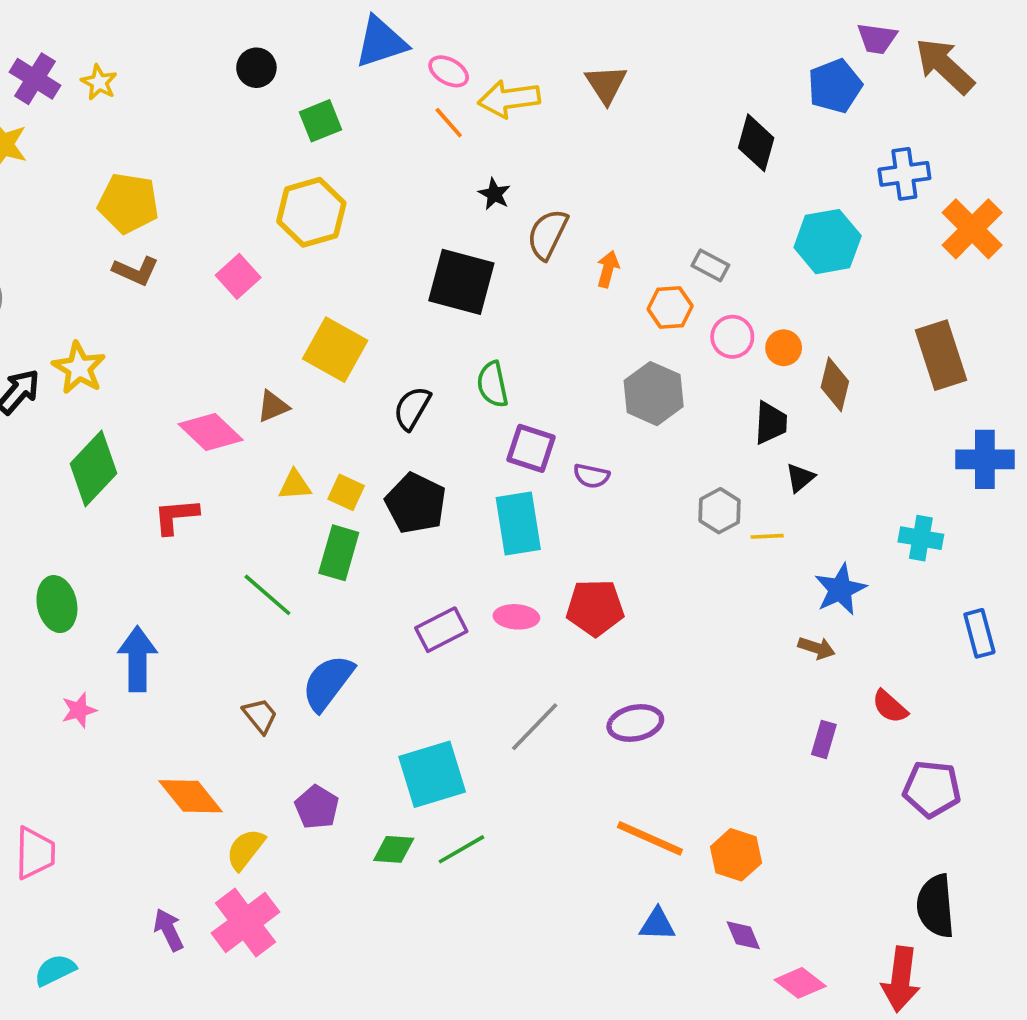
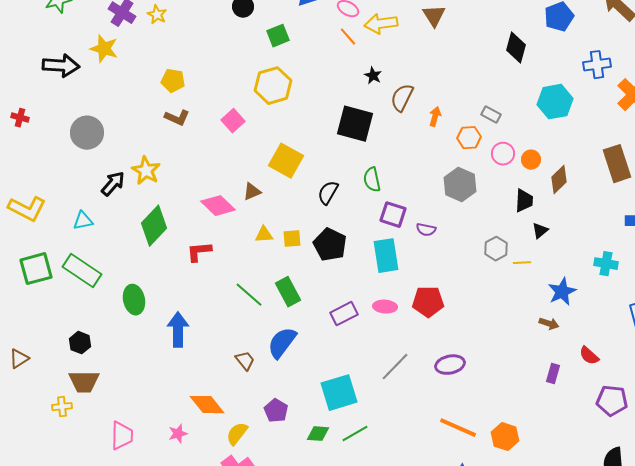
yellow pentagon: (128, 203) -> (173, 81), size x0.7
brown diamond: (835, 384) -> (559, 180), turned 32
yellow square: (346, 492) -> (292, 239), turned -30
green rectangle: (339, 553) -> (288, 292), moved, turned -44
pink star: (79, 710) -> (178, 434), moved

